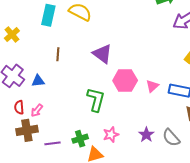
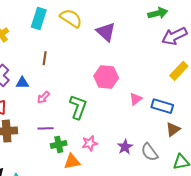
purple triangle: (102, 54) -> (106, 32), moved
pink hexagon: (125, 80) -> (106, 77), moved
pink arrow: (37, 110) -> (43, 97), moved
purple line: (52, 143) -> (46, 128), moved

